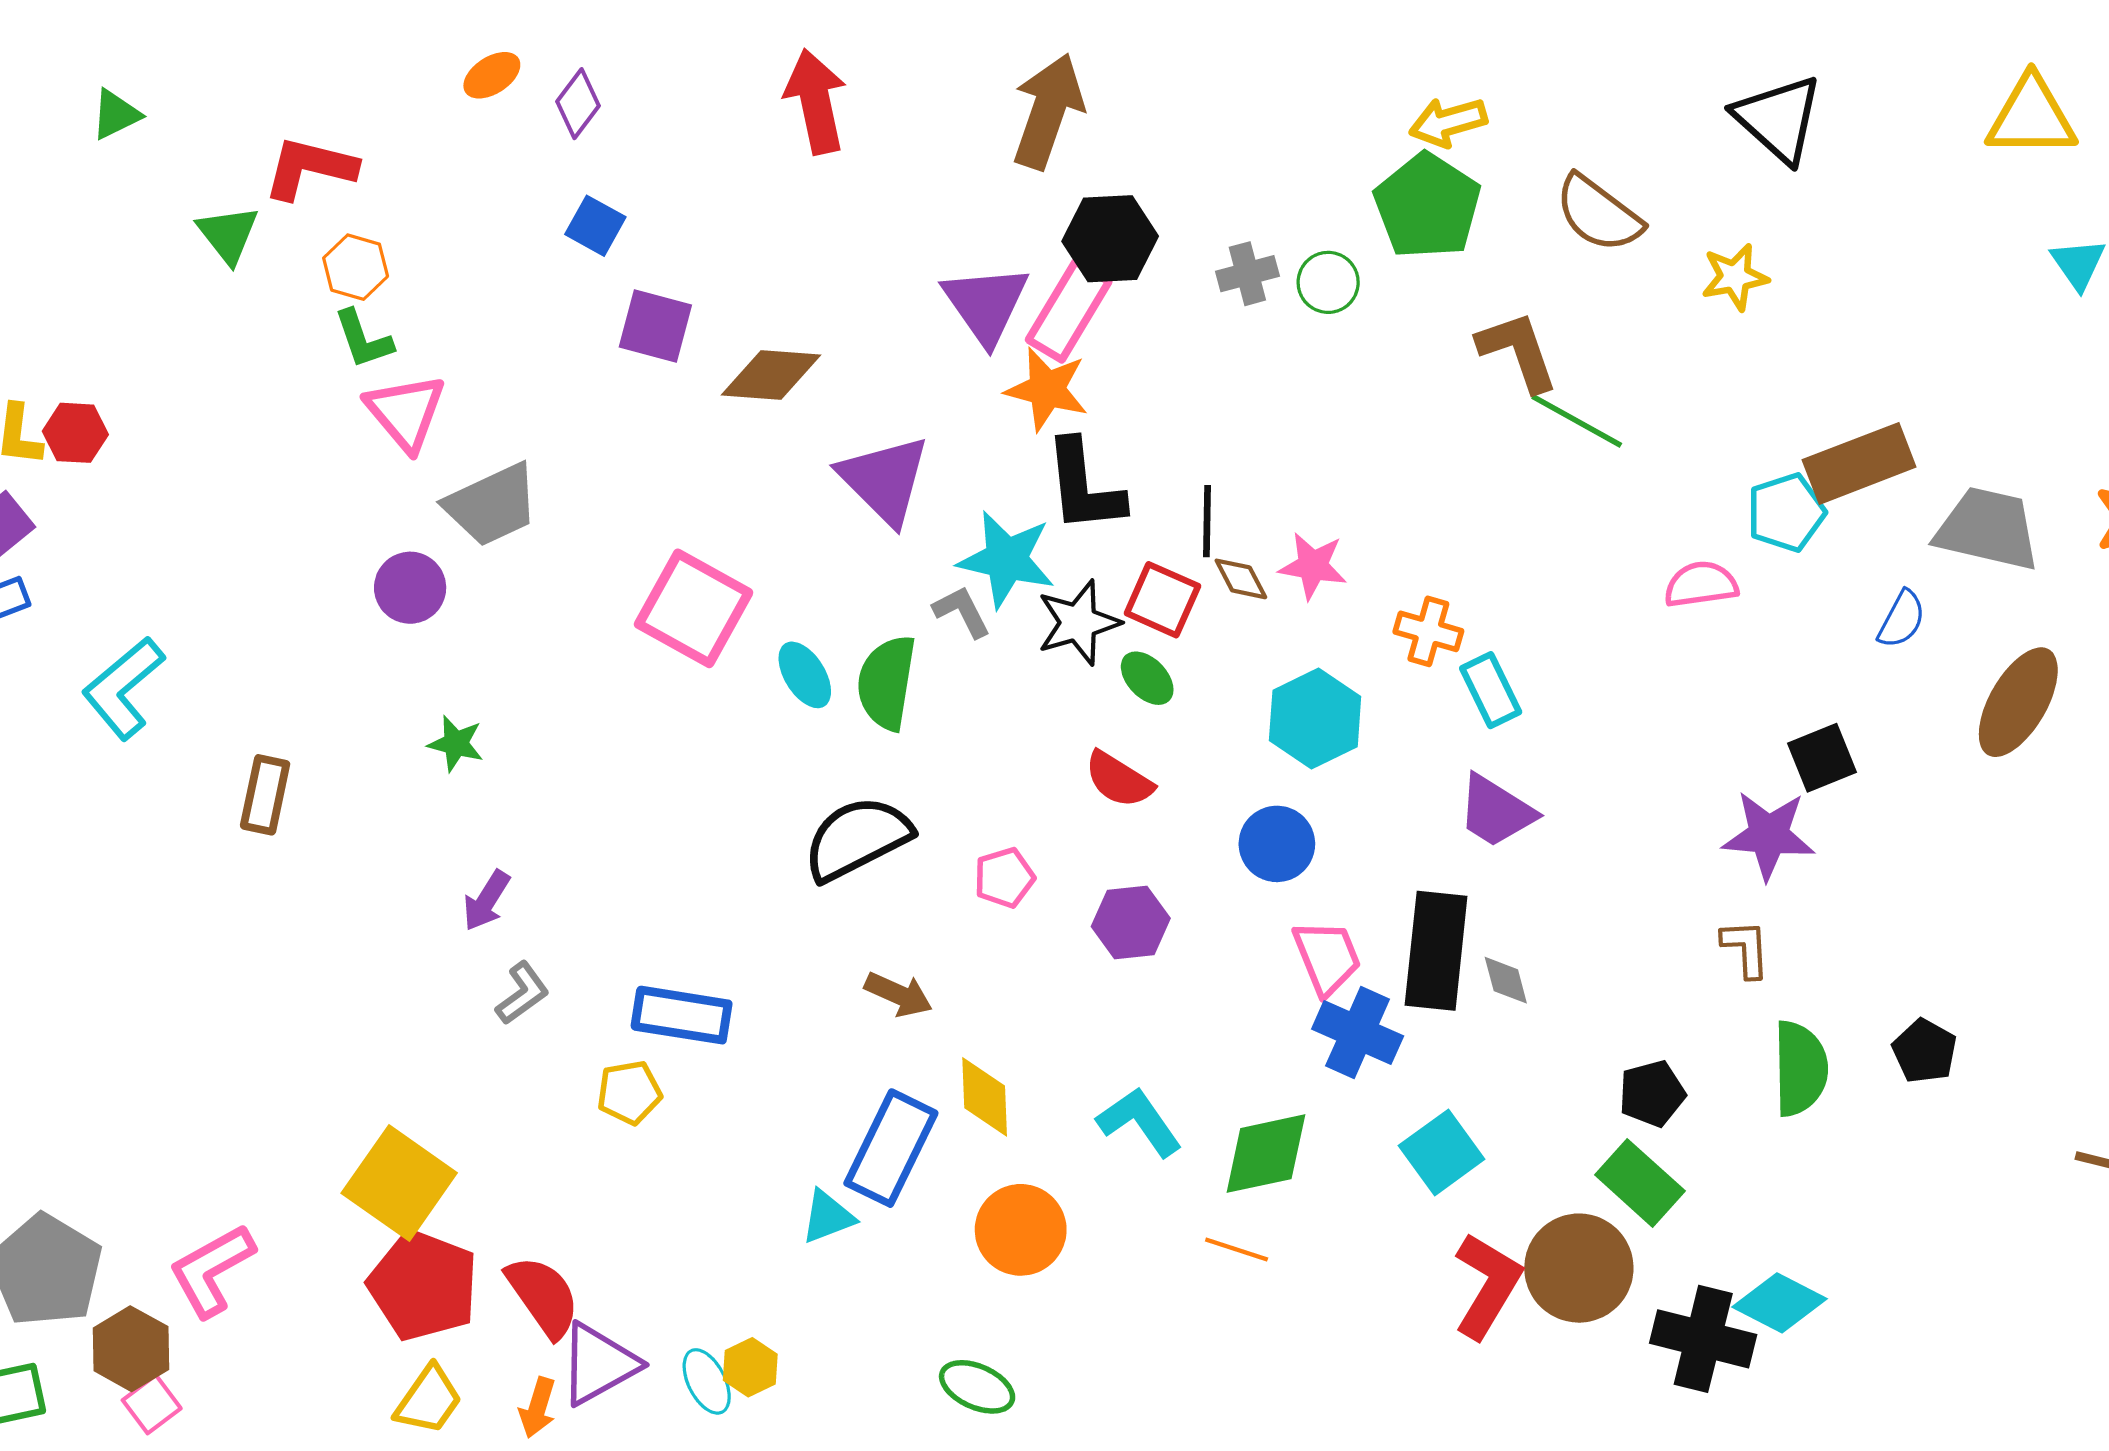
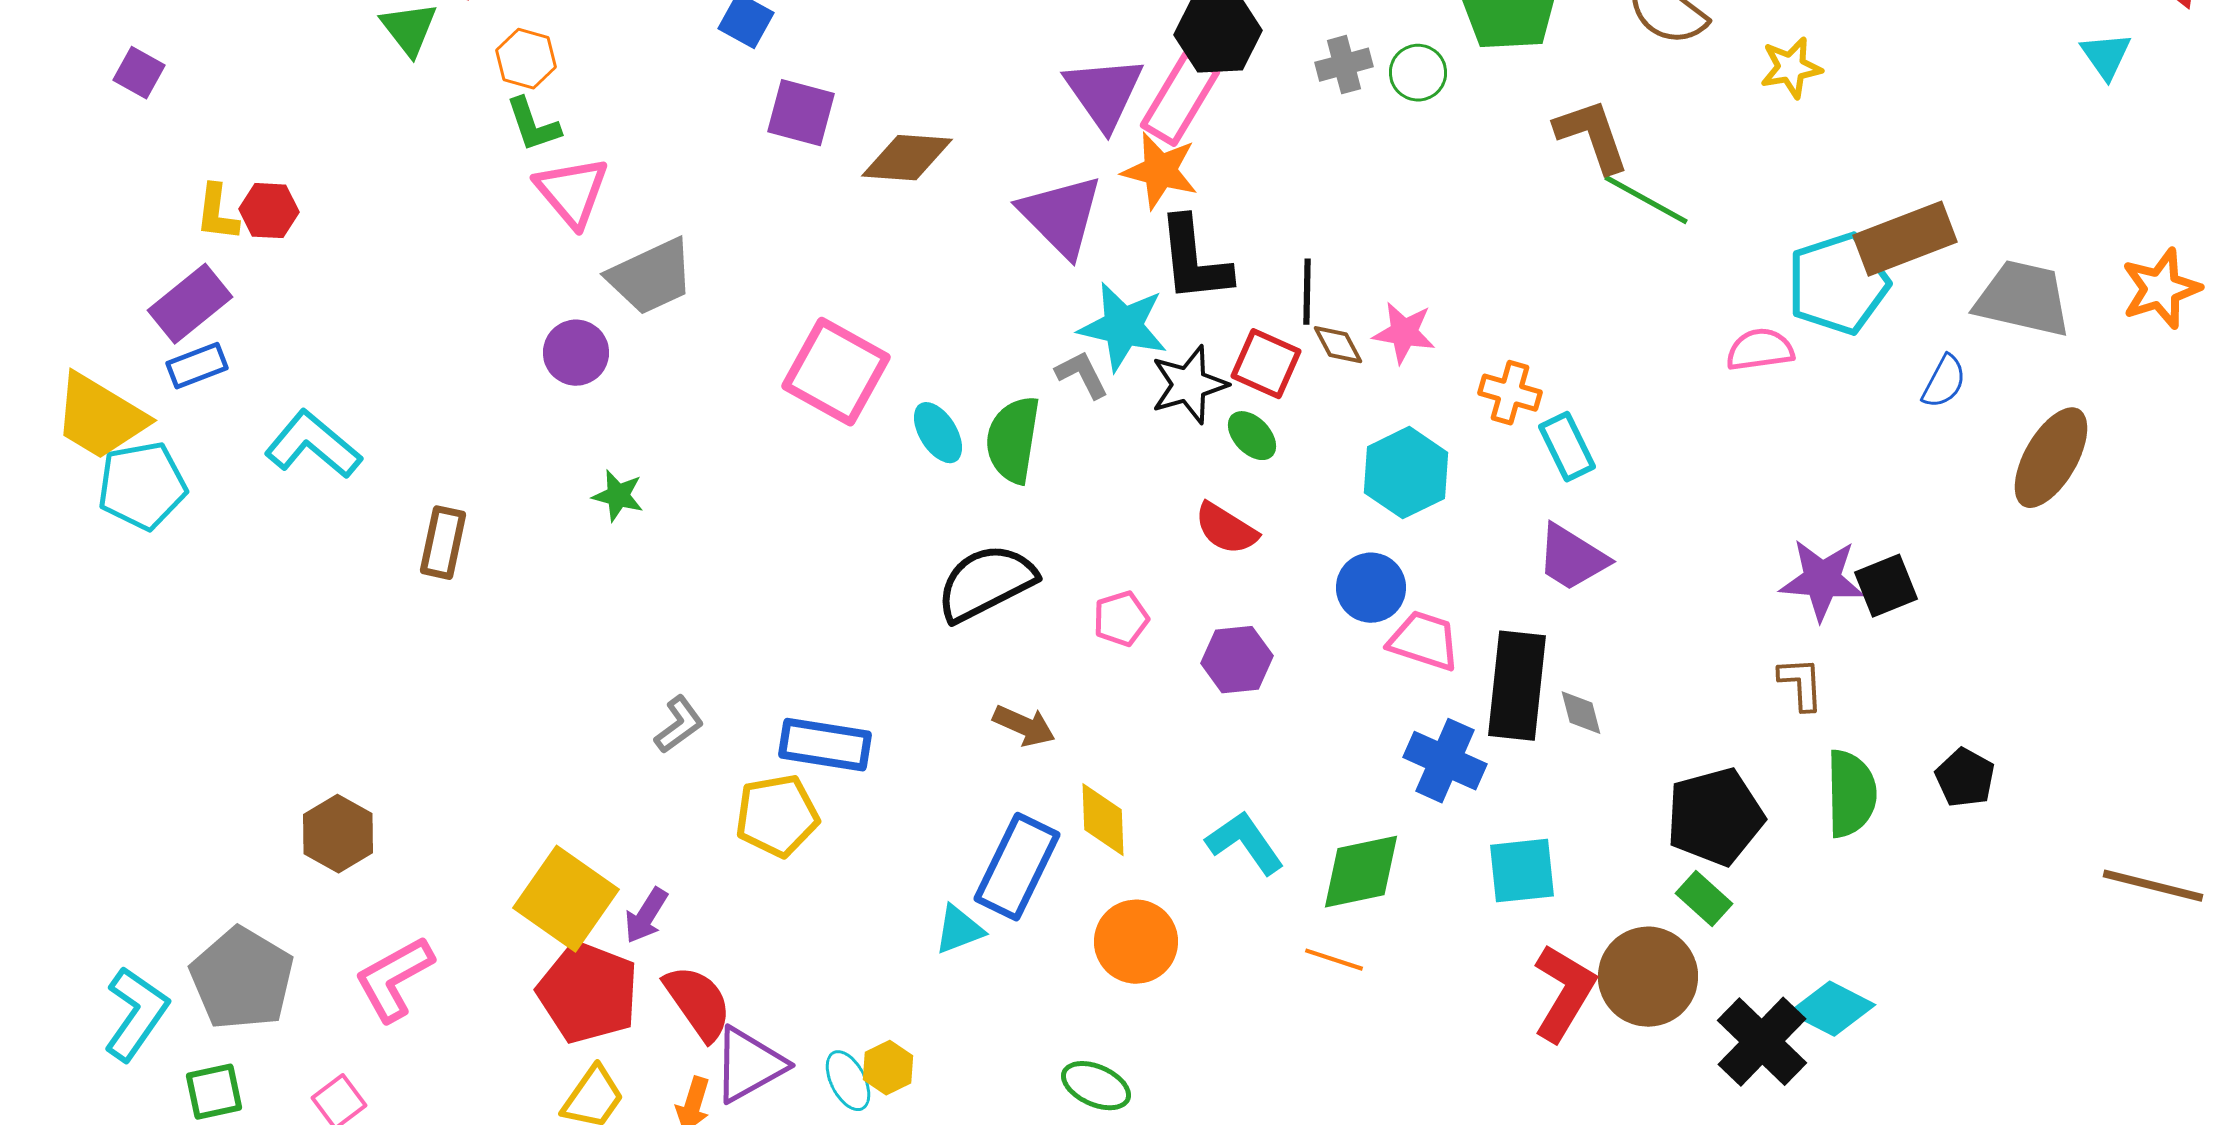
purple triangle: (884, 480) -> (1061, 216), moved
cyan pentagon: (1786, 512) -> (1838, 284), size x1.4
cyan L-shape: (123, 688) -> (313, 445), turned 80
black square: (1822, 758) -> (1886, 586), moved
purple arrow: (486, 901) -> (646, 916), moved
pink trapezoid: (1327, 957) -> (1424, 641), moved, turned -50
yellow pentagon: (629, 1092) -> (777, 816), size x1.4
black pentagon: (1652, 1094) -> (1715, 817), size x1.6
cyan square: (1442, 1152) -> (1522, 871), turned 30
green rectangle: (1640, 1183) -> (1704, 899), size x0.7
black cross: (1703, 1339) -> (1762, 1042), turned 30
brown hexagon: (131, 1349) -> (338, 834), moved

